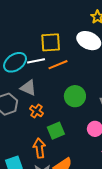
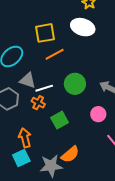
white line: (36, 61) -> (44, 88), moved
orange arrow: (39, 148) -> (25, 138), moved

